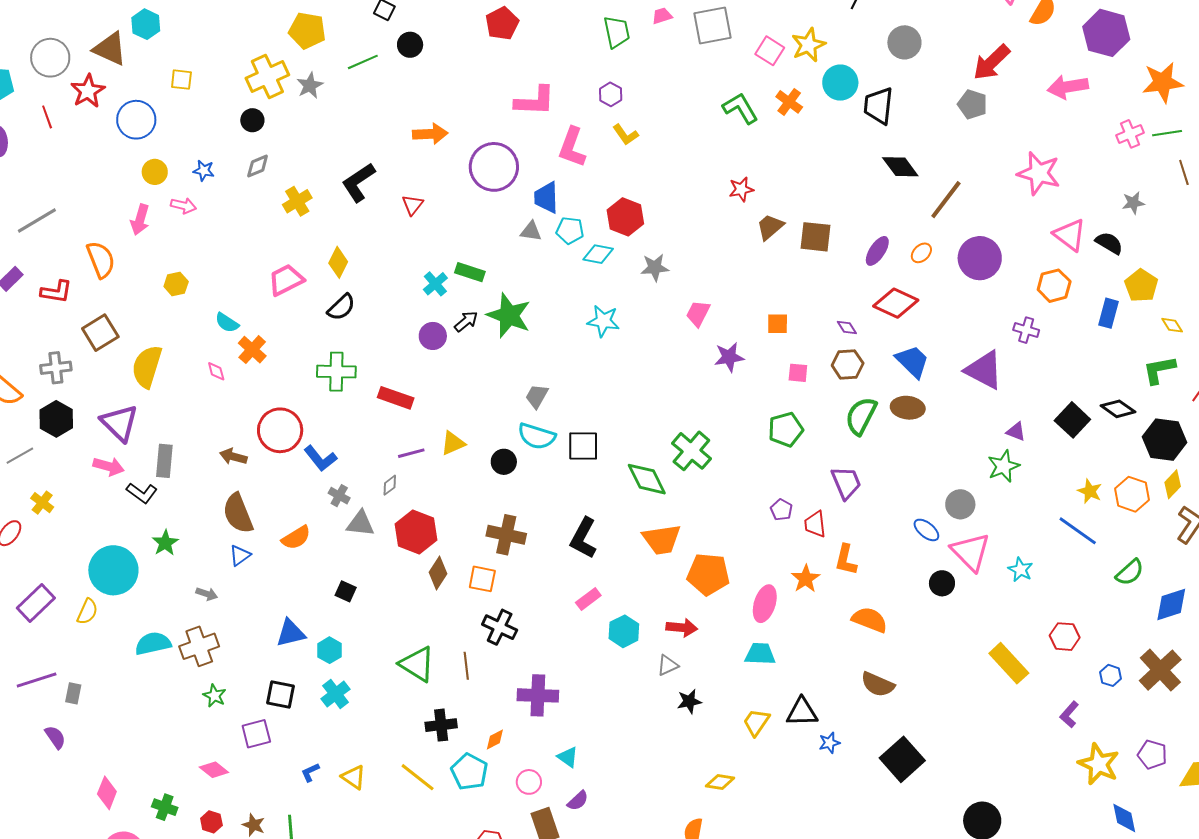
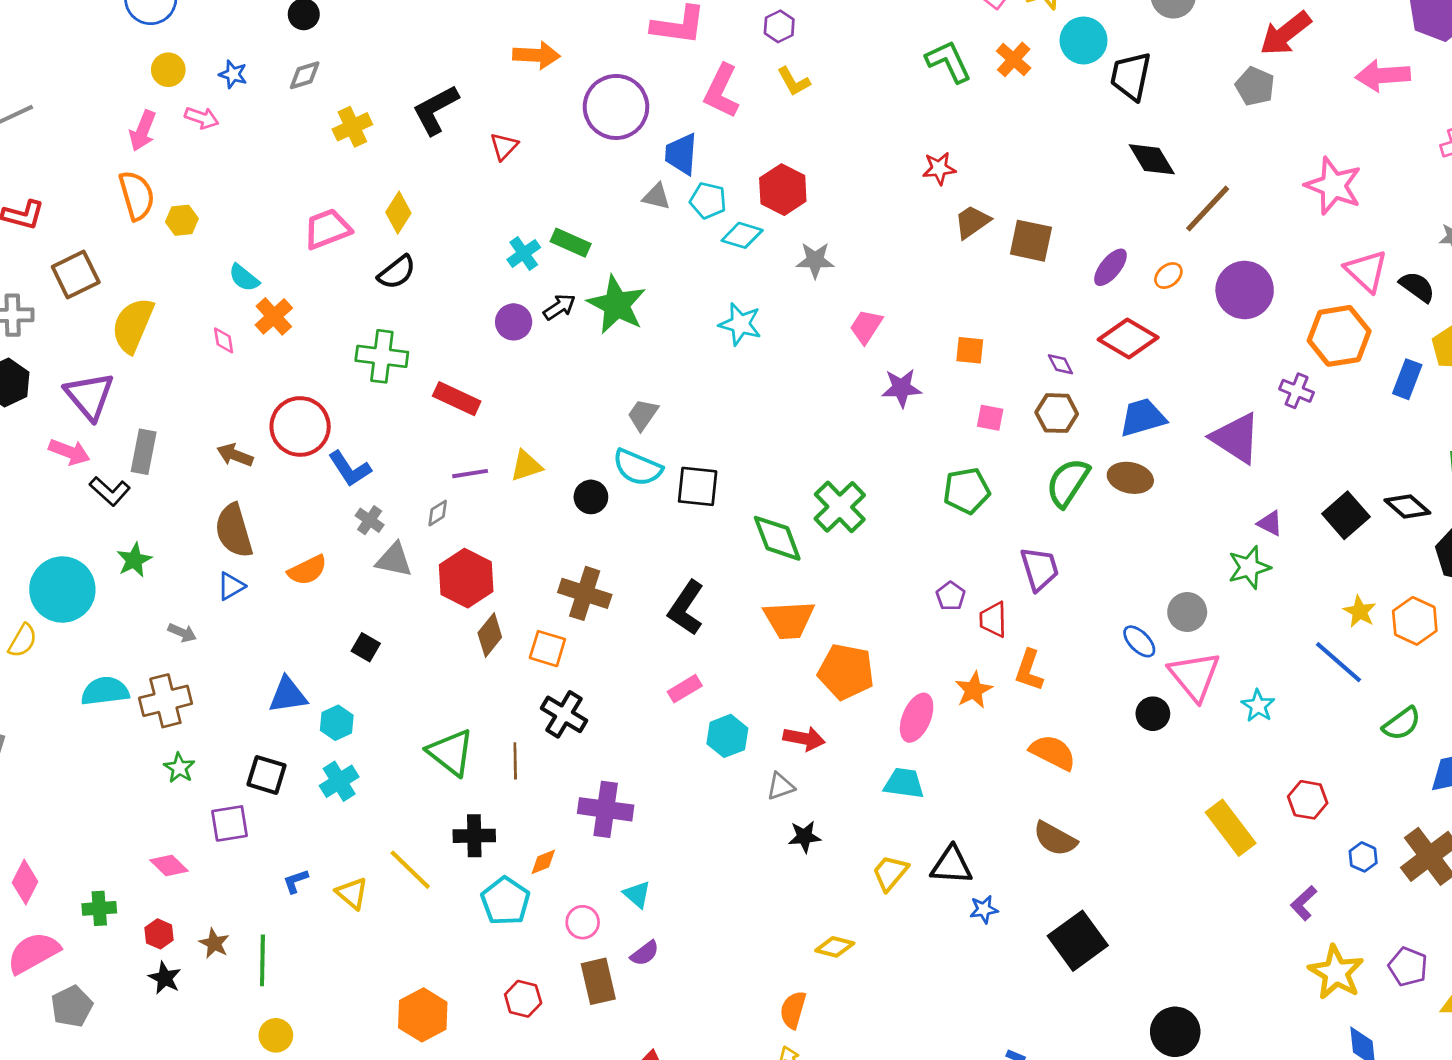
orange semicircle: (101, 260) -> (137, 195), moved
orange hexagon: (1054, 286) -> (1339, 336), size x1.4
blue trapezoid: (913, 361) -> (1143, 417), turned -66
yellow line: (418, 777) -> (410, 870), moved
green cross: (165, 807) -> (99, 908), turned -30

